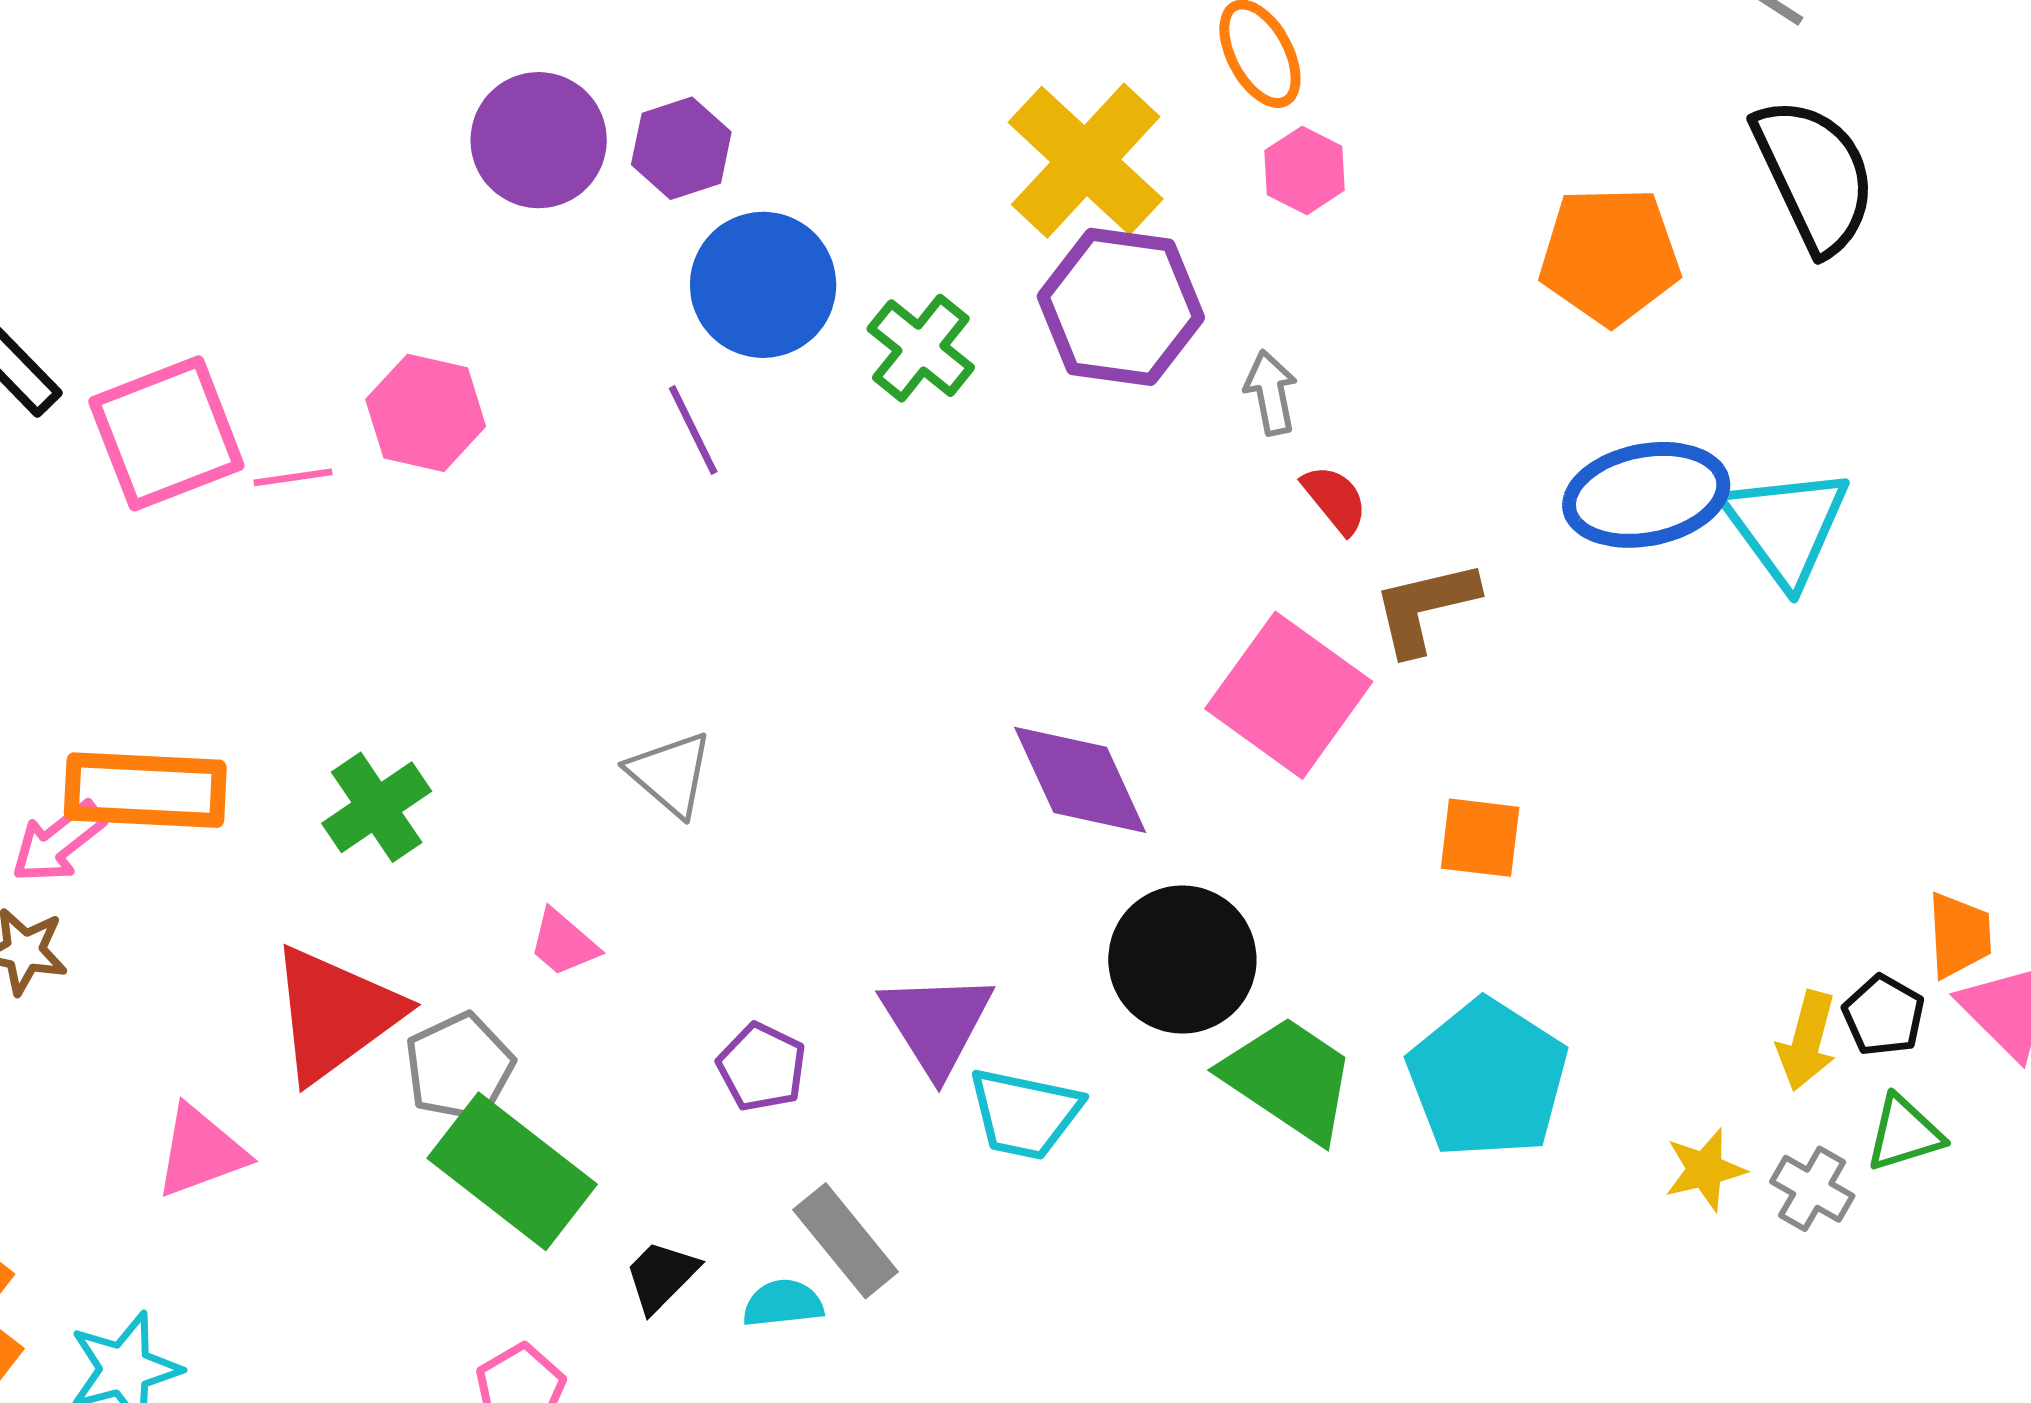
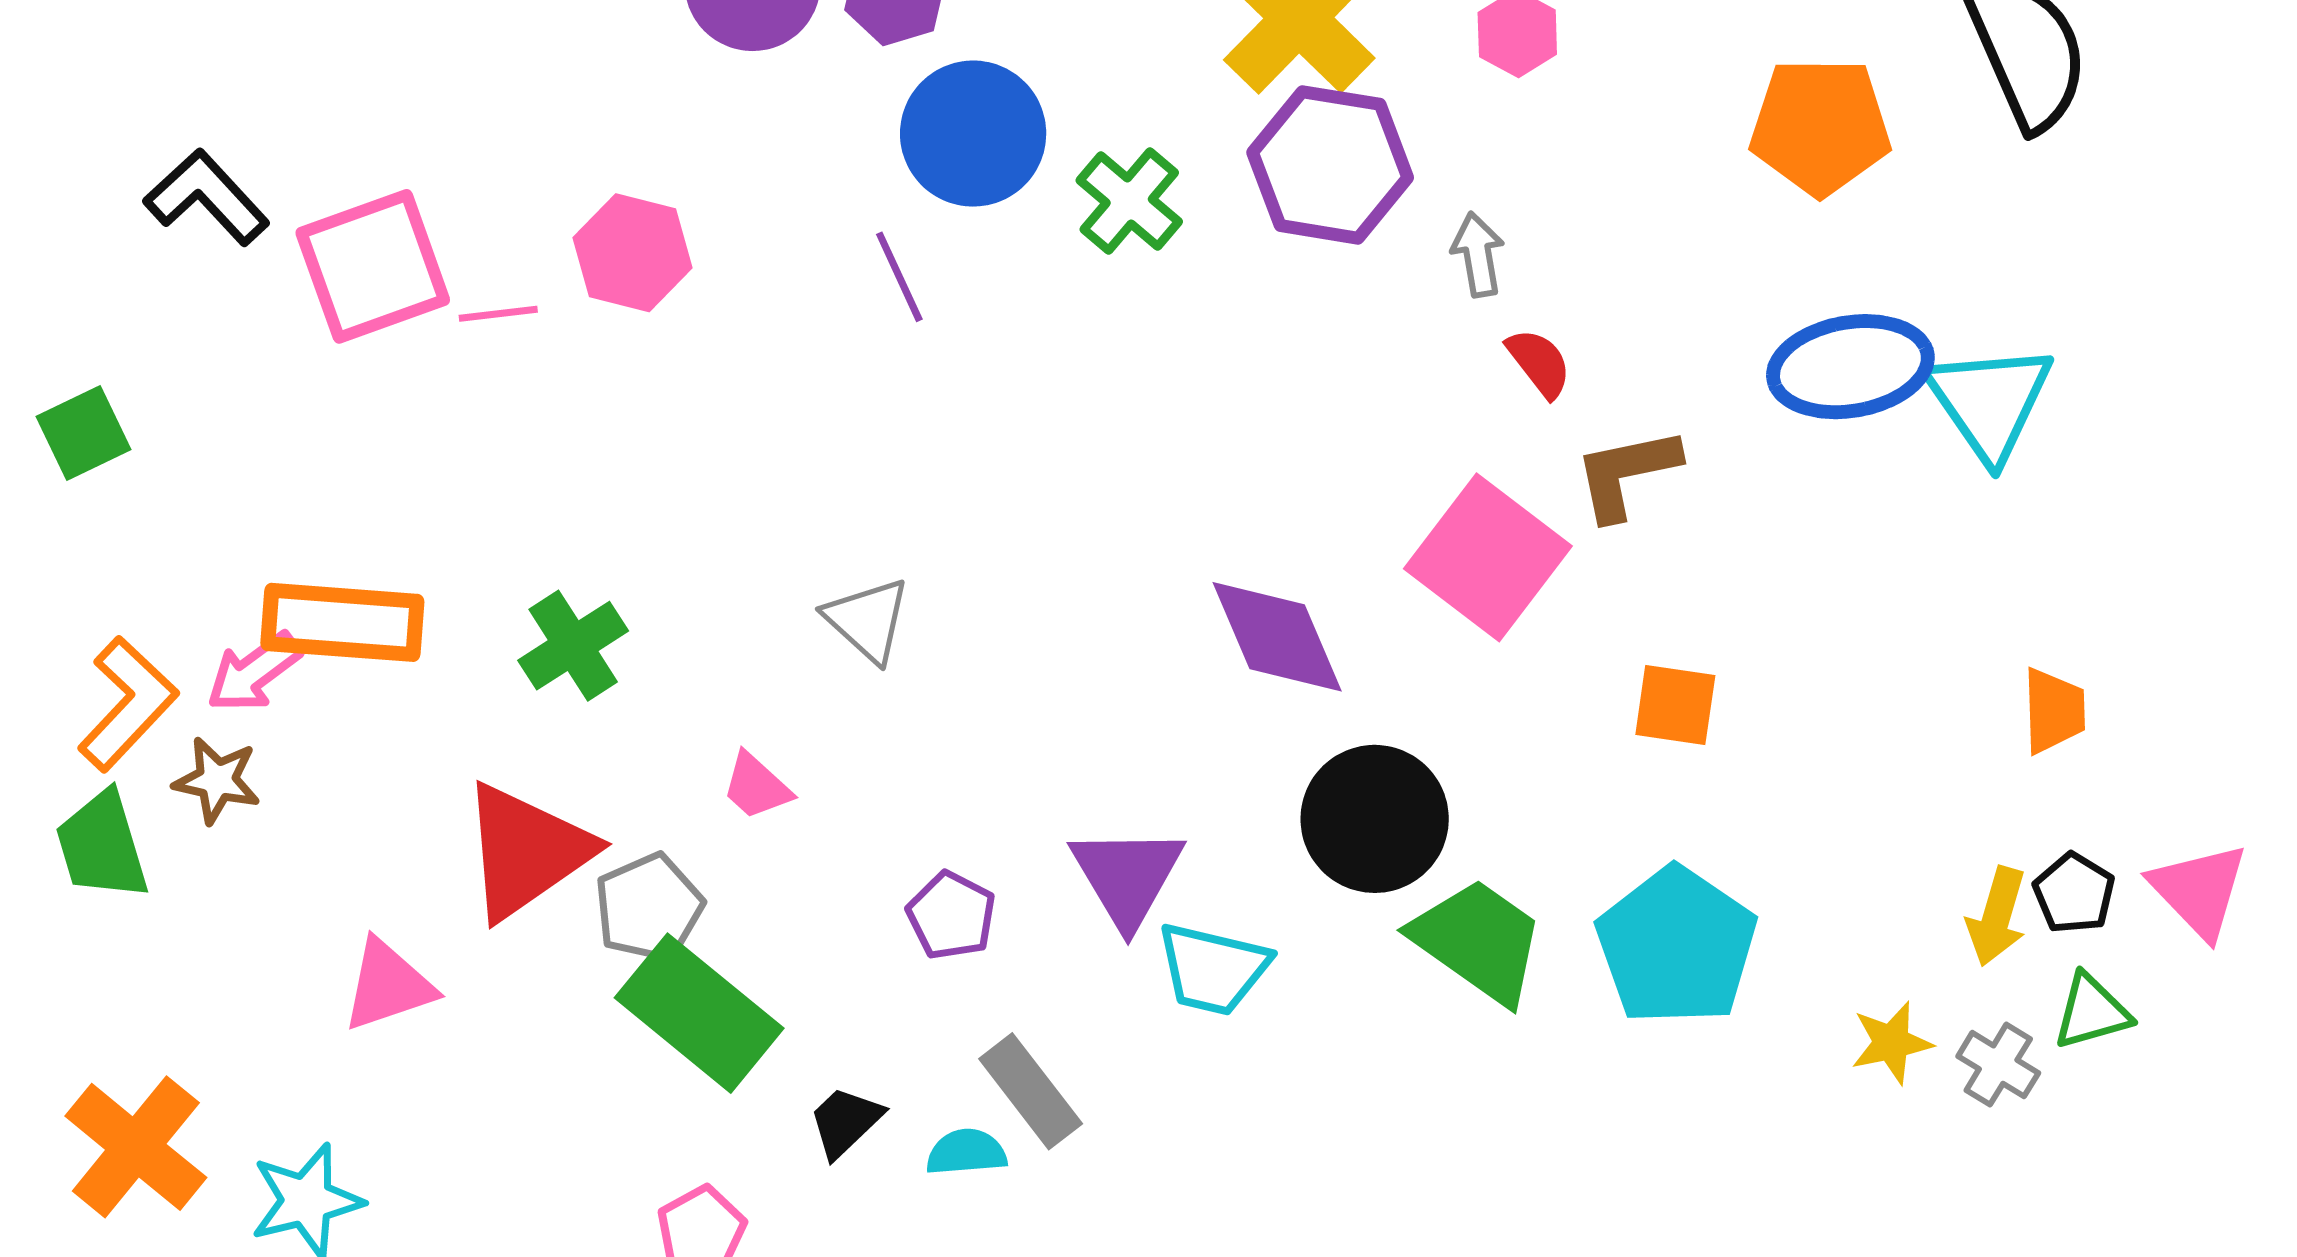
orange trapezoid: (1959, 935) -> (2054, 711), moved

